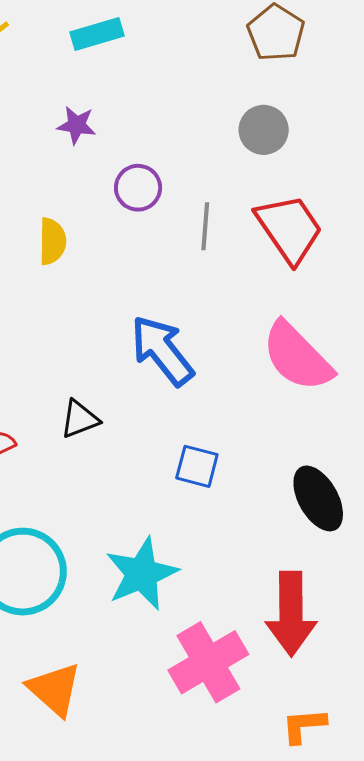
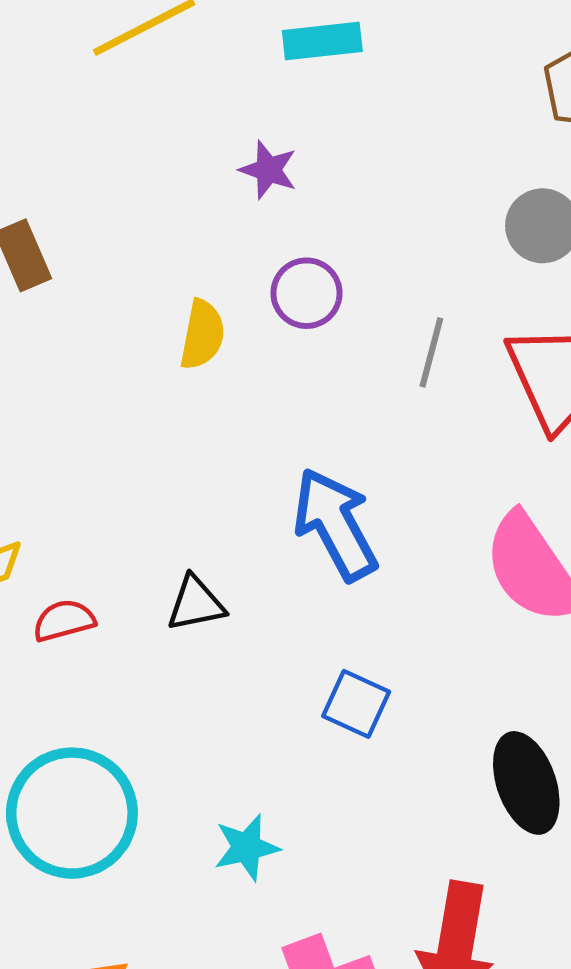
purple circle: (138, 188) -> (307, 293), moved
cyan star: (142, 574) -> (247, 847), size x0.6

